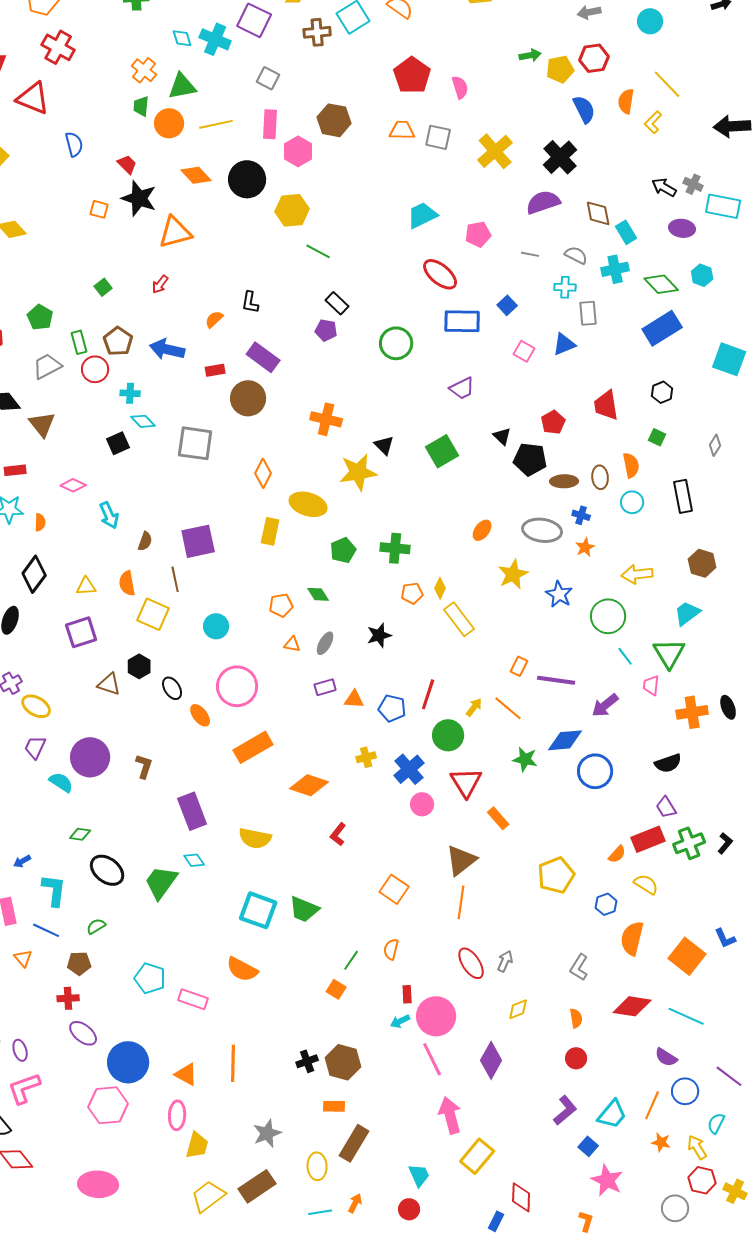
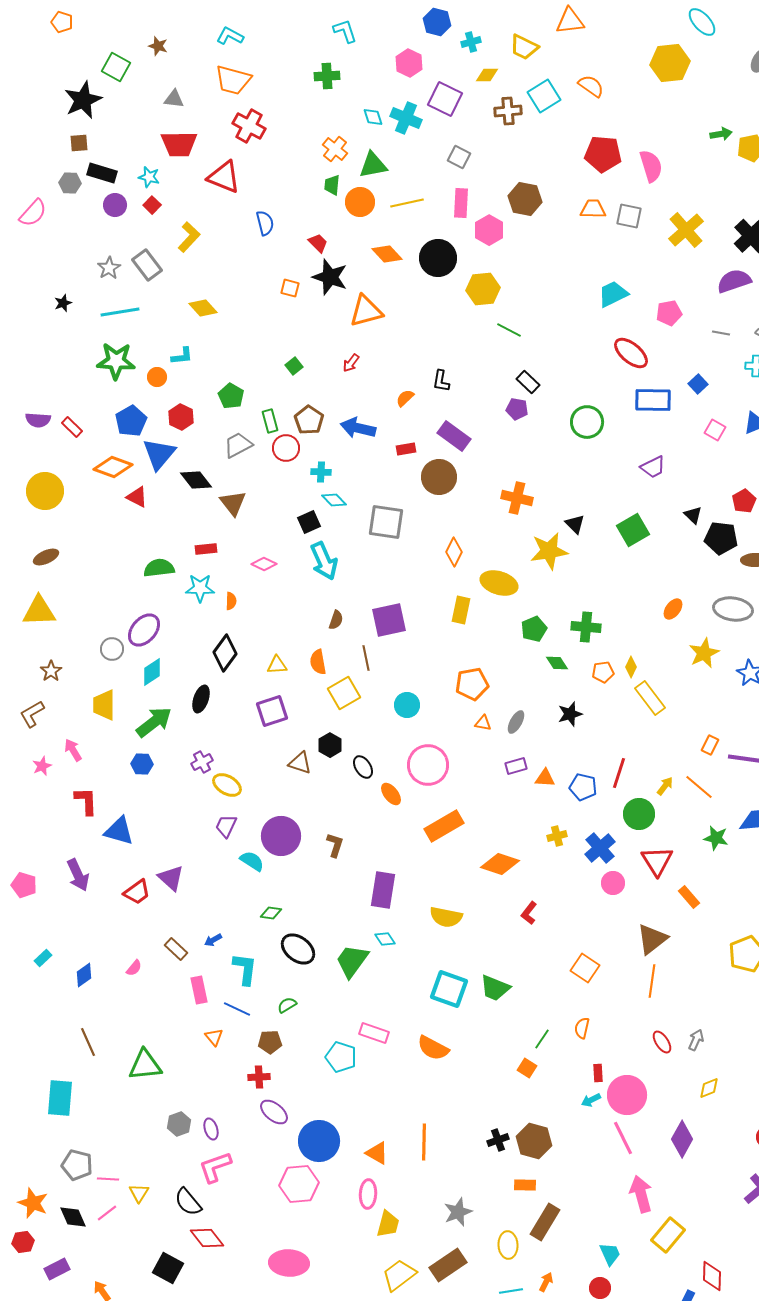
red pentagon: (412, 75) -> (603, 154), turned -30
pink semicircle: (460, 87) -> (651, 166), size x1.4
cyan arrow: (109, 515) -> (324, 561), moved, size x1.4
green diamond: (318, 594) -> (557, 663), moved
orange pentagon: (281, 605) -> (472, 684), size x1.4
yellow square: (153, 614) -> (344, 693), turned 36
purple rectangle: (192, 811) -> (383, 890), turned 30
red ellipse: (471, 963) -> (662, 1042), size x0.7
pink rectangle: (193, 999) -> (374, 1033), moved

